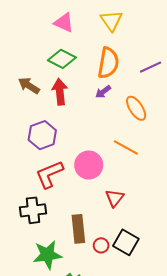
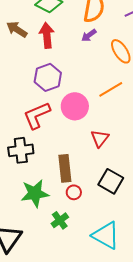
purple hexagon: (42, 135) -> (48, 77), moved
orange line: (126, 147) -> (111, 89), turned -60
red circle: (101, 245) -> (74, 192), moved

